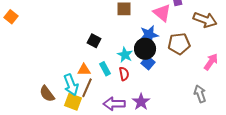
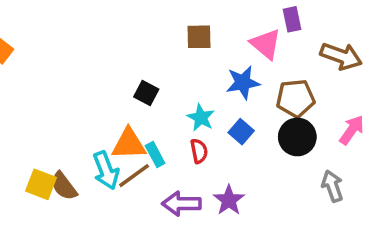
black circle: (145, 49) -> (297, 137), moved
cyan rectangle: (105, 69) -> (155, 154), moved
orange triangle: (84, 70) -> (129, 144), size x1.5
brown line: (87, 88) -> (134, 176), turned 30
yellow square: (73, 102) -> (41, 184), moved

